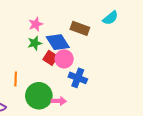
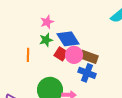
brown rectangle: (80, 28) -> (89, 57), moved
orange line: (16, 79) -> (28, 55), moved

